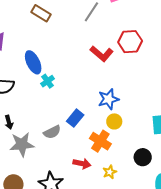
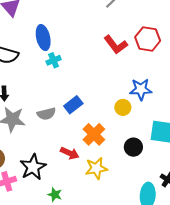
blue star: (108, 99) -> (141, 89), moved
yellow circle: (114, 121) -> (123, 107), moved
black circle: (143, 157) -> (133, 147), moved
yellow star: (110, 172) -> (96, 168), size x1.5

